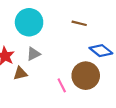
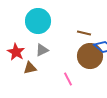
brown line: (79, 23) -> (84, 33), moved
brown circle: (86, 76) -> (90, 56), moved

